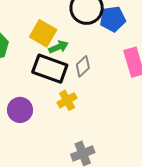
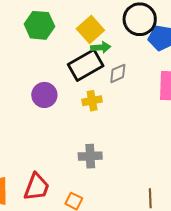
black rectangle: (50, 69) -> (86, 65), turned -68

